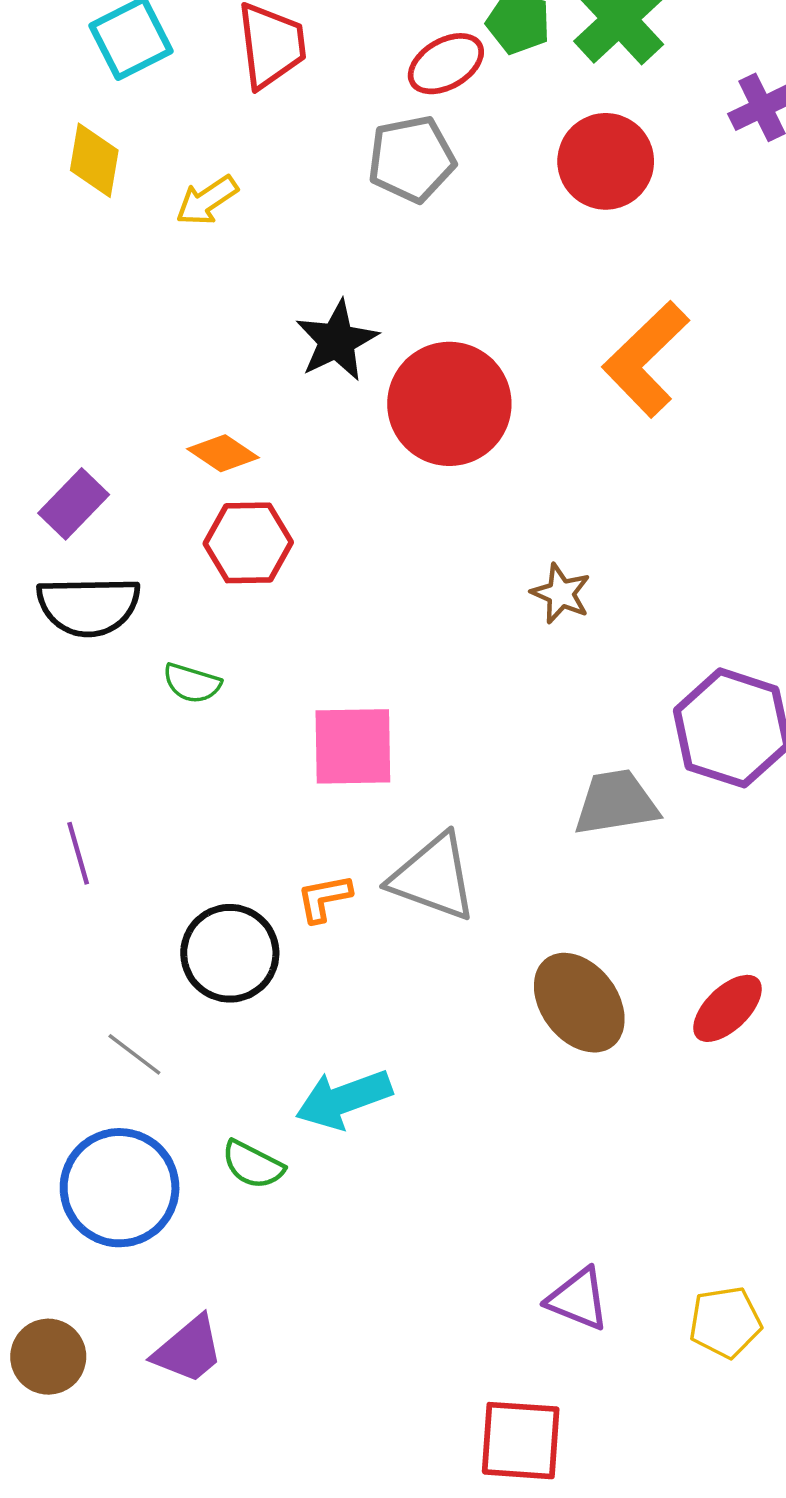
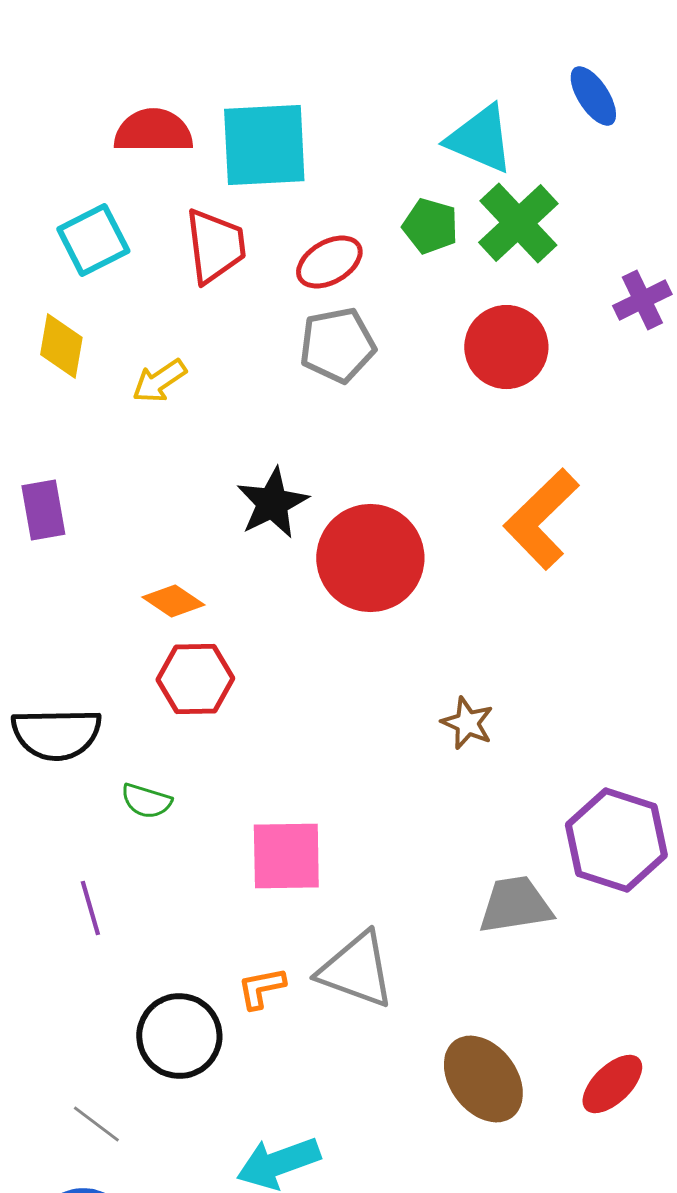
red ellipse: (446, 64) -> (329, 262), moved
purple rectangle: (74, 504) -> (43, 510), moved, turned -54
purple line: (78, 853) -> (90, 908), moved

